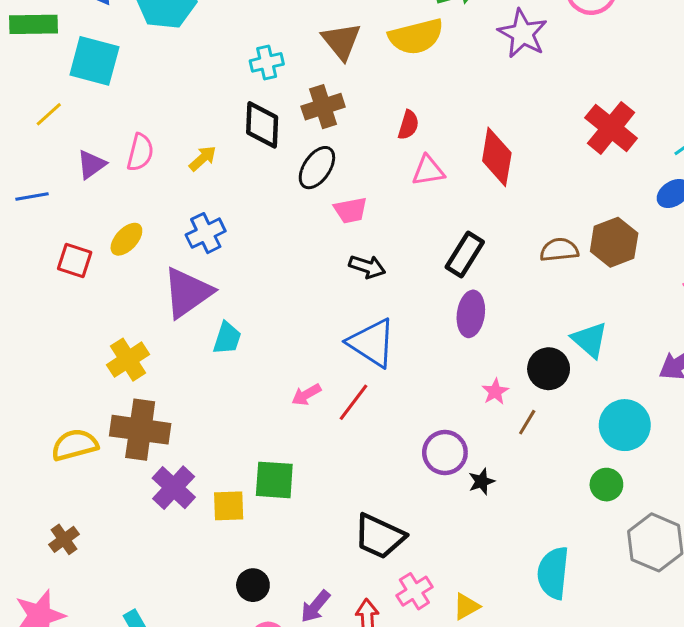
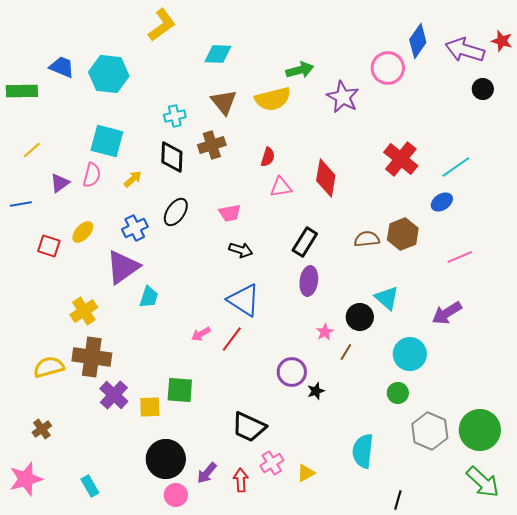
cyan square: (94, 61) -> (107, 141), moved
black ellipse: (317, 168) -> (176, 212), moved
black circle: (253, 585) -> (166, 459), size x1.8

